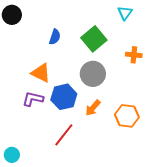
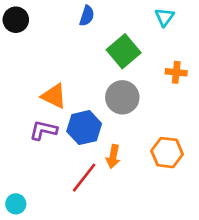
blue semicircle: (55, 37) -> (87, 16), moved
orange arrow: (93, 108) -> (113, 157), moved, turned -30

